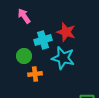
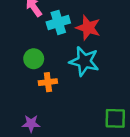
cyan cross: (43, 40) -> (58, 22), moved

